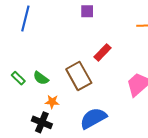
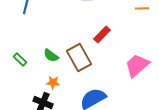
green semicircle: (41, 78) -> (51, 55), moved

